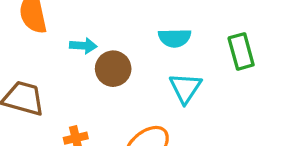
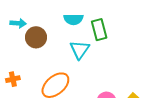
green rectangle: (241, 51) -> (99, 30), moved

